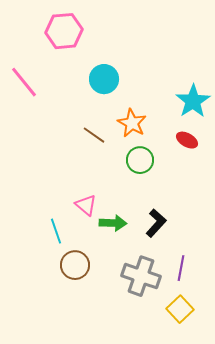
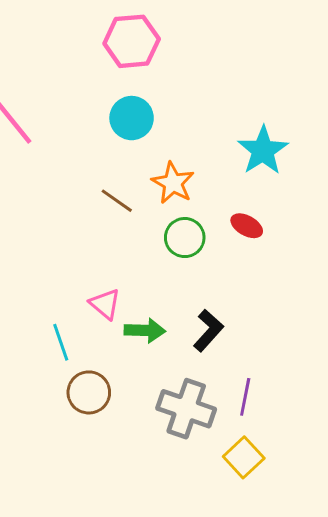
pink hexagon: (64, 31) -> (132, 41), moved
red ellipse: (187, 140) -> (247, 226), moved

